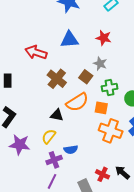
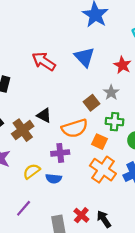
blue triangle: (69, 40) -> (84, 57), turned 36
brown cross: (57, 79) -> (23, 130), moved
black triangle: (57, 115) -> (44, 115), moved
yellow semicircle: (49, 136) -> (32, 171), moved
purple cross: (54, 160) -> (60, 153), moved

